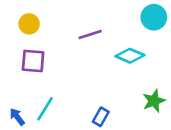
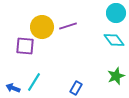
yellow circle: (29, 24) -> (42, 27), moved, size x1.5
cyan diamond: (130, 56) -> (114, 40), moved, turned 30
blue arrow: (17, 117) -> (13, 88), turned -32

